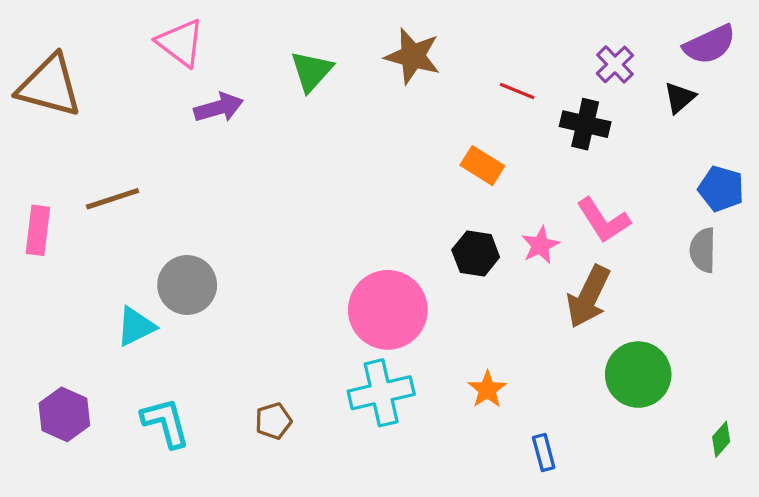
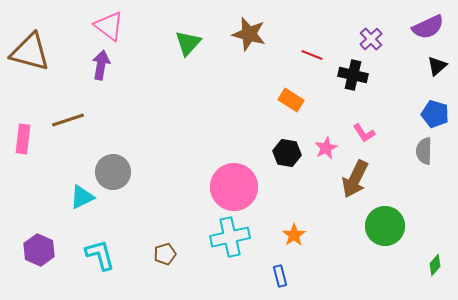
black triangle: (680, 98) -> (437, 66), moved
purple arrow: (219, 108) -> (101, 65), moved, turned -64
pink L-shape: (603, 220) -> (364, 133), size x0.7
blue rectangle: (544, 452) -> (280, 276), moved

